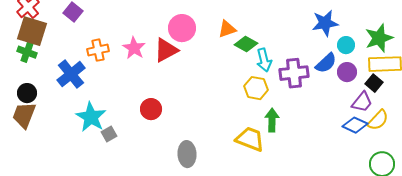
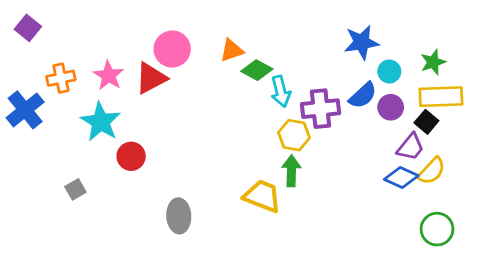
green star: (379, 38) -> (433, 62), size x0.7
yellow hexagon: (256, 88) -> (294, 135), moved
cyan star: (91, 117) -> (101, 122), moved

